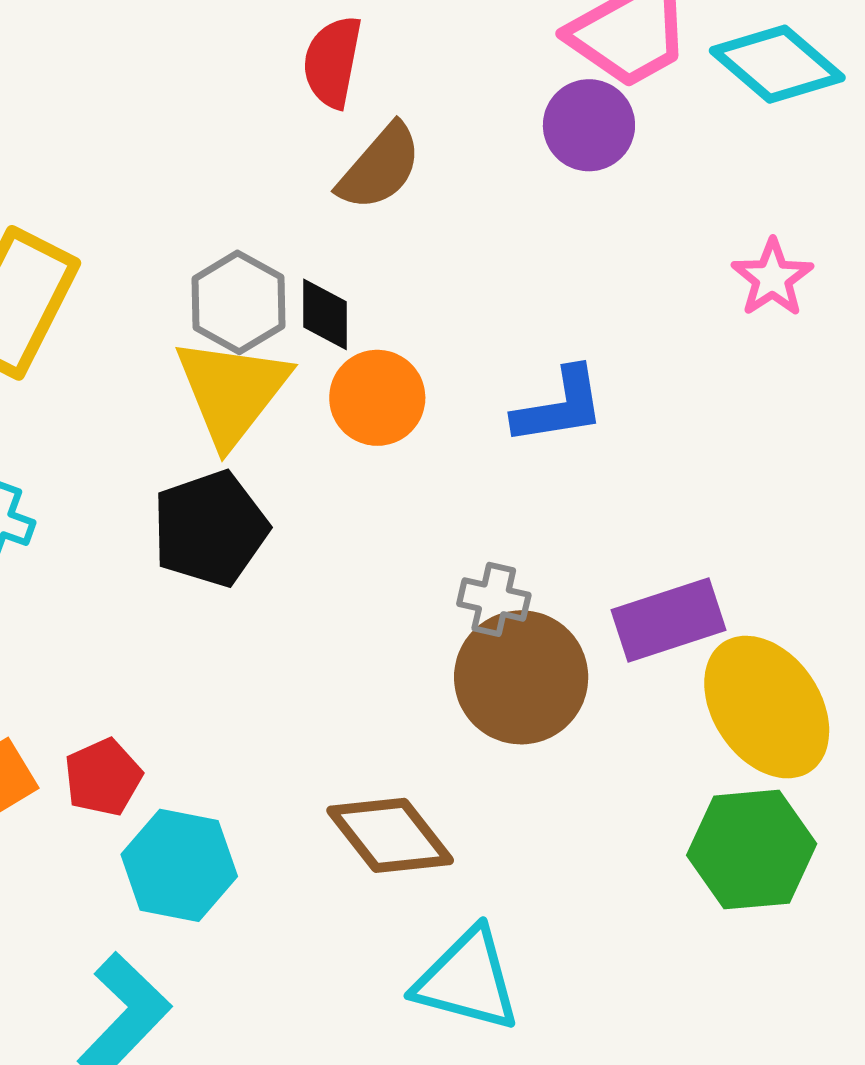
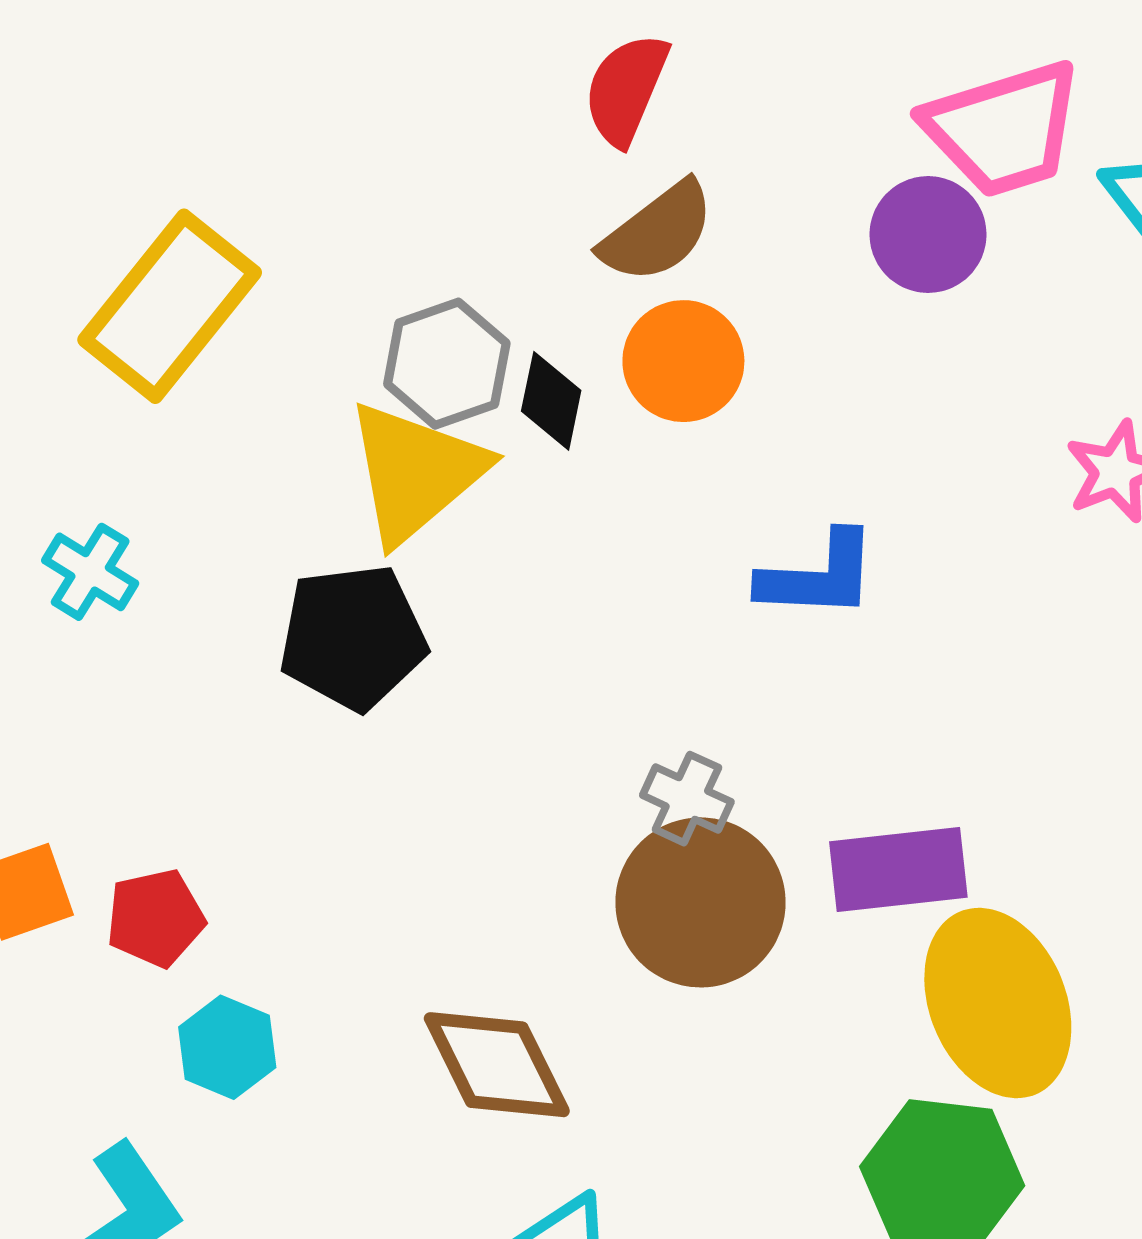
orange circle: (377, 398) -> (683, 361), moved
cyan hexagon: (179, 865) -> (227, 1047), size x0.7

